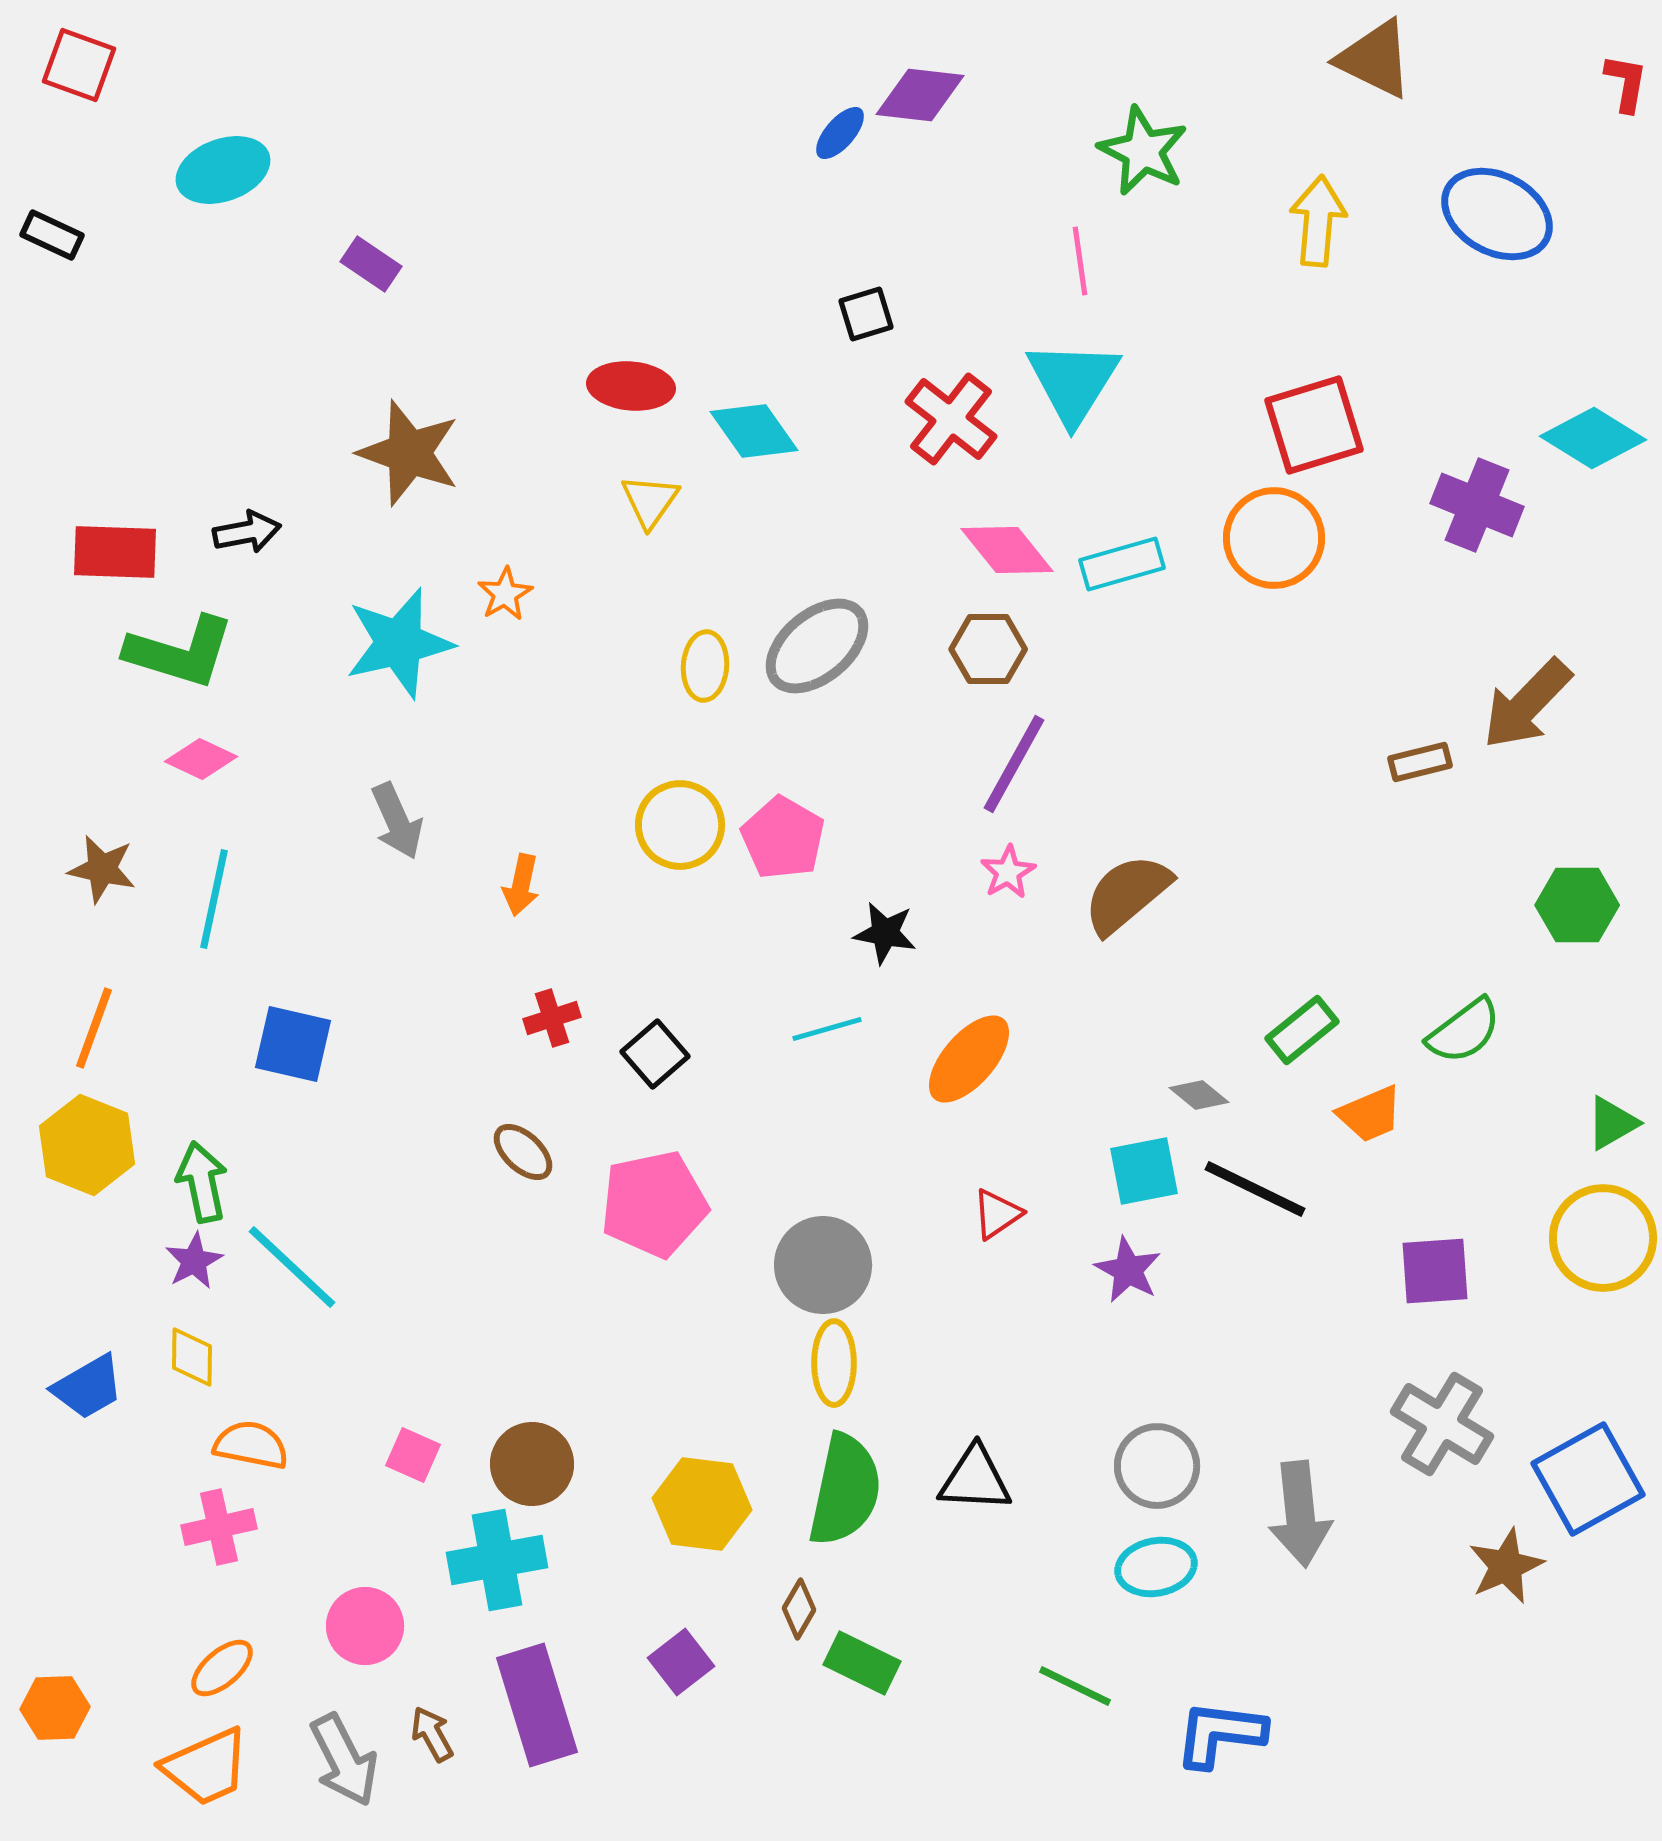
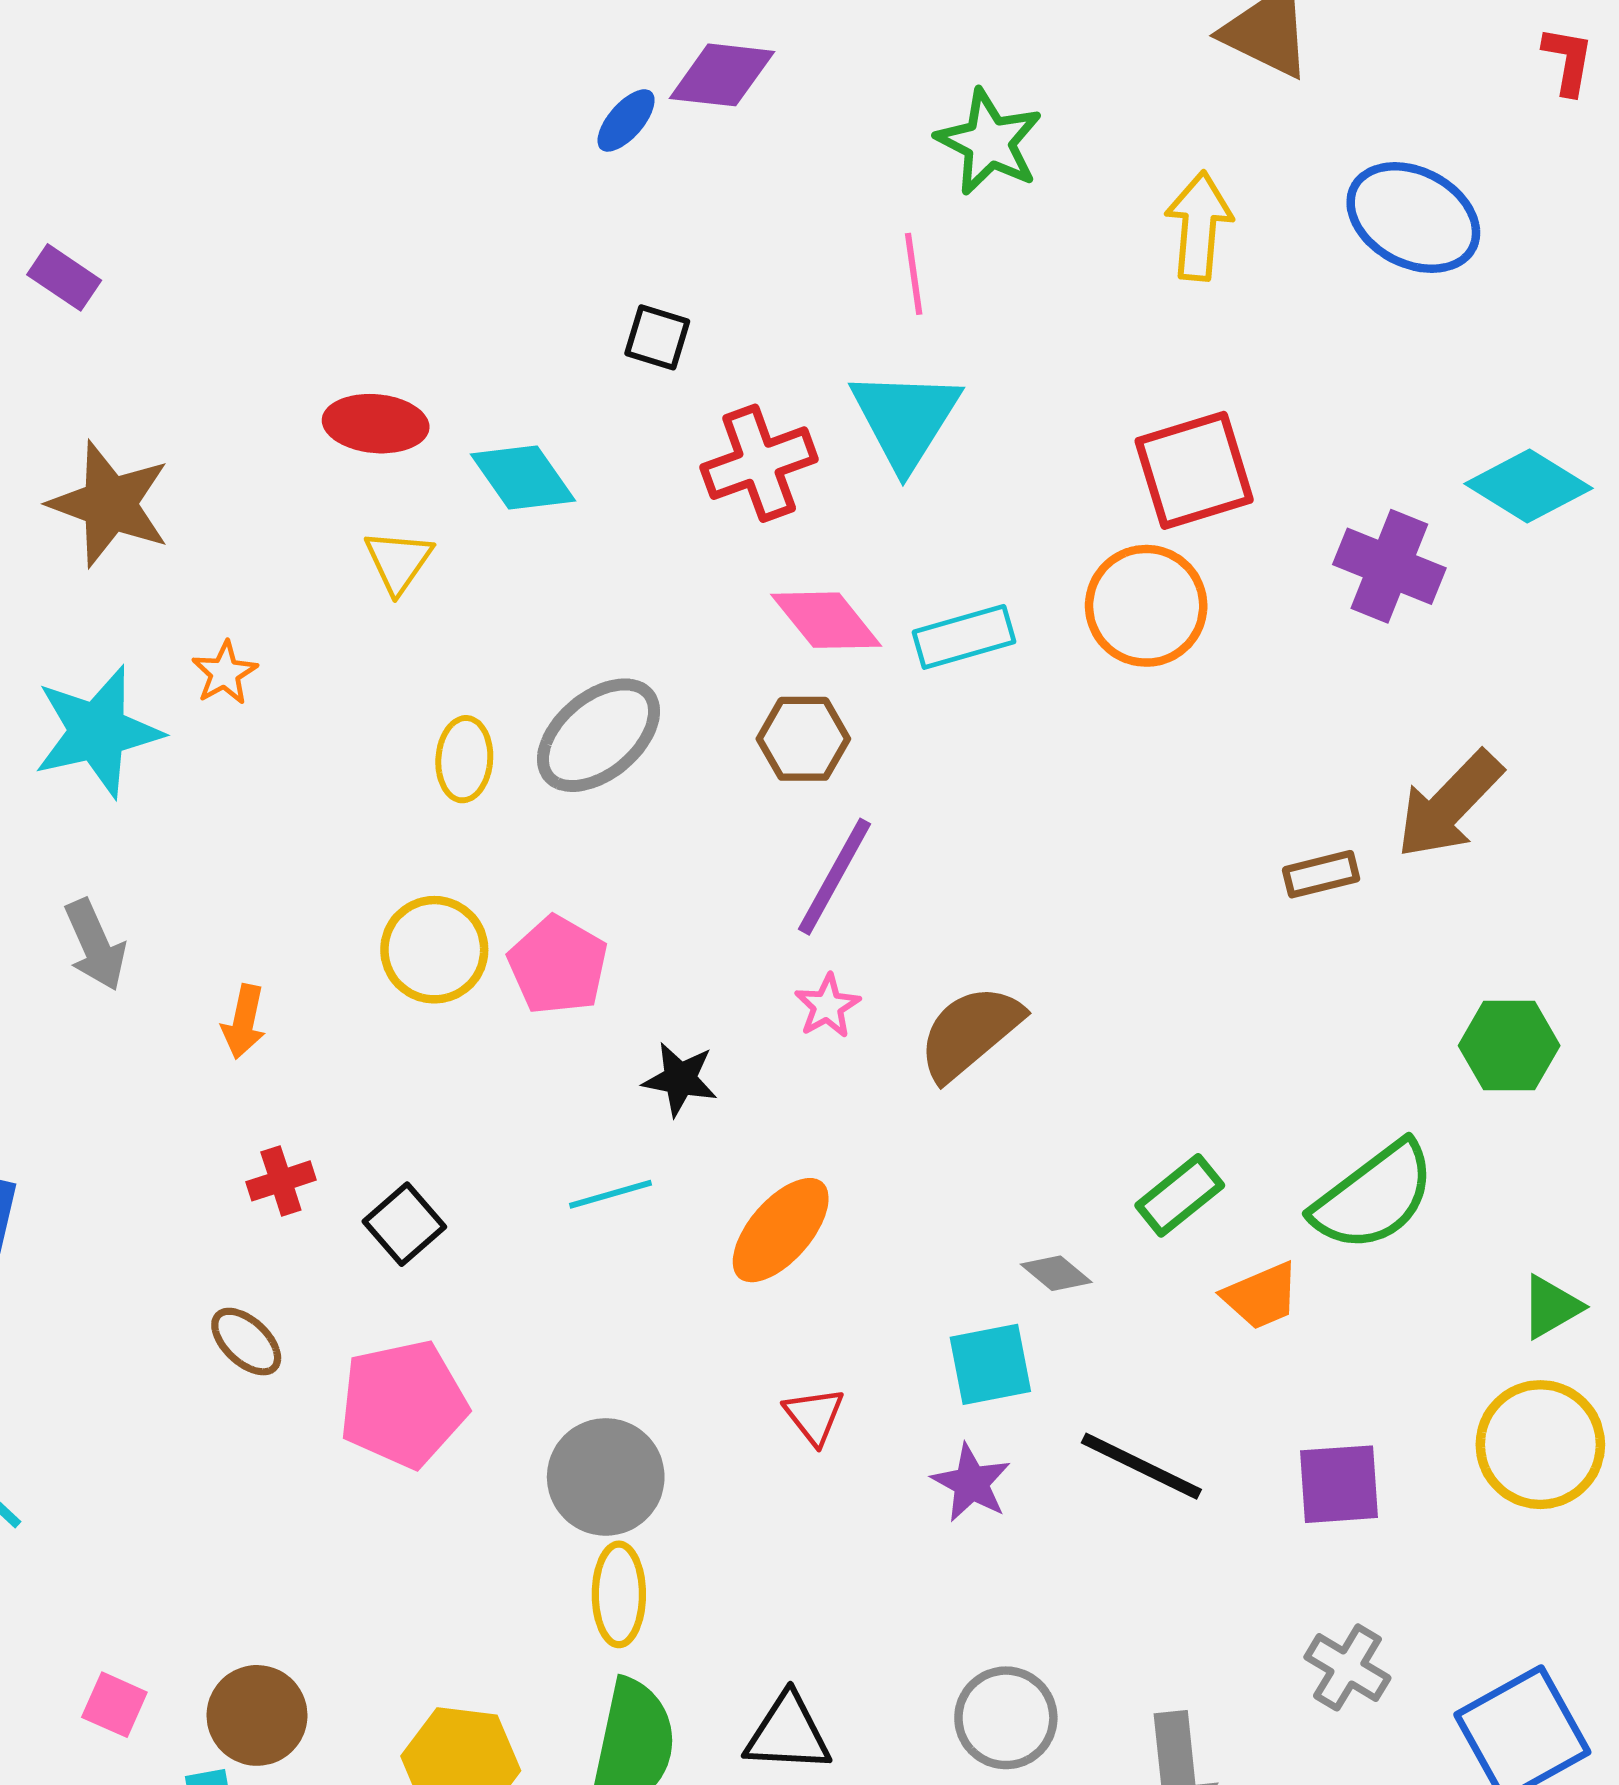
black square: (866, 314) -> (657, 337), turned 34
red cross: (951, 419) -> (759, 463), turned 32
green semicircle: (1464, 1031) -> (1374, 1197), size x1.4
black line: (1255, 1189) -> (1141, 1466), moved
red triangle: (997, 1214) -> (814, 1416), turned -34
gray cross: (1442, 1424) -> (1347, 1667), size x0.7

